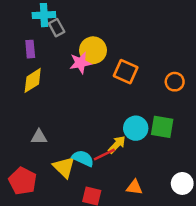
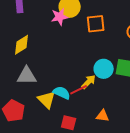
orange square: (126, 72) -> (96, 24), turned -30
yellow diamond: (33, 80) -> (22, 45), moved
gray triangle: (39, 137) -> (27, 76), size x1.5

